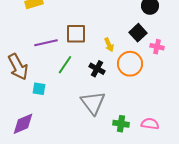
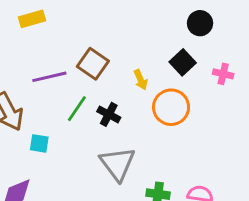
brown square: (76, 34) -> (93, 64), turned 35
pink cross: (157, 47) -> (223, 74), moved
black cross: (97, 69) -> (109, 114), moved

